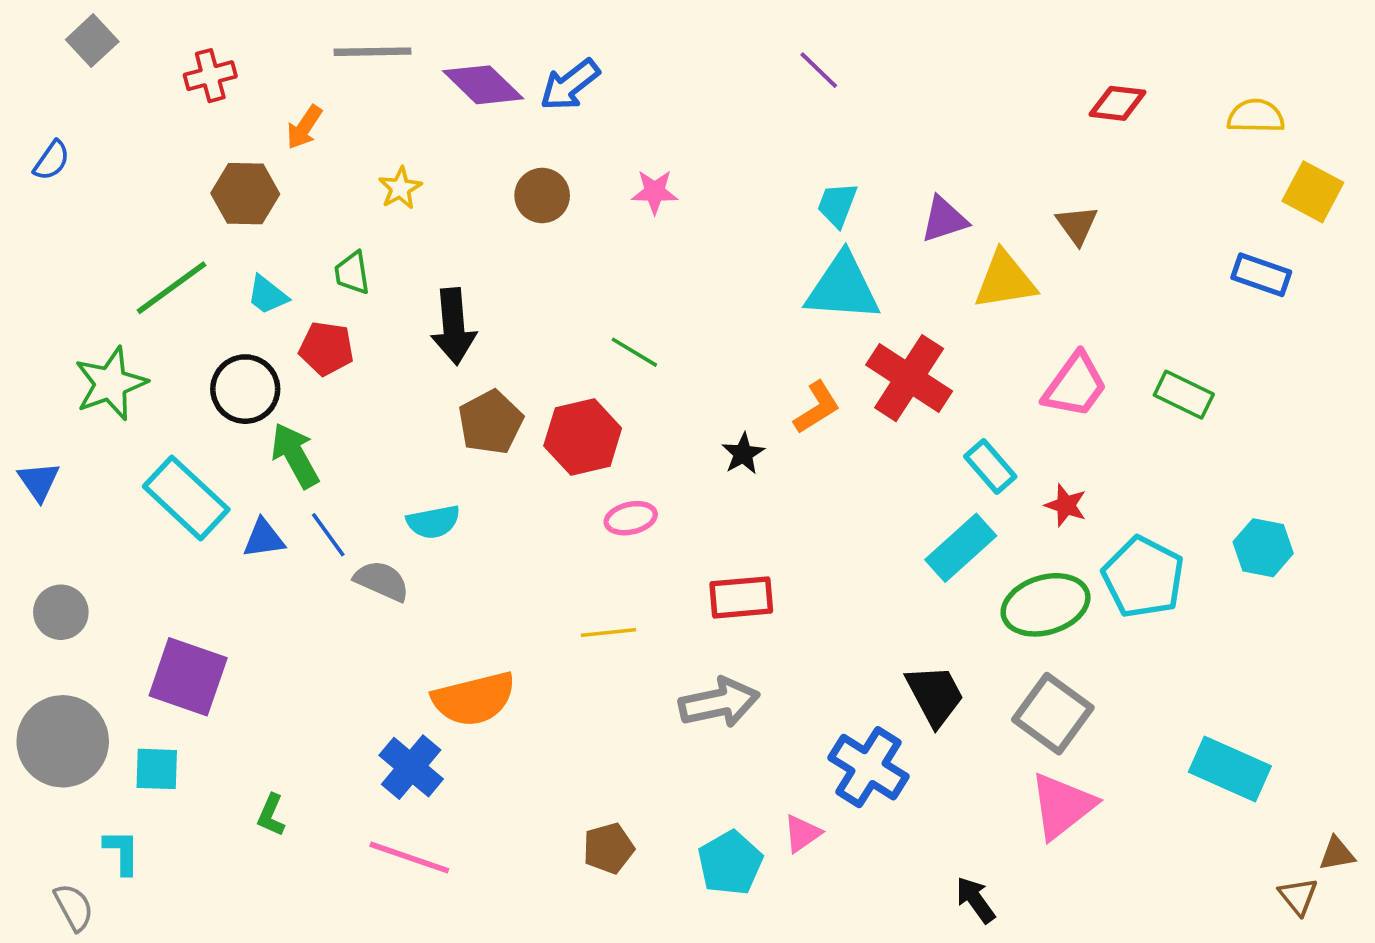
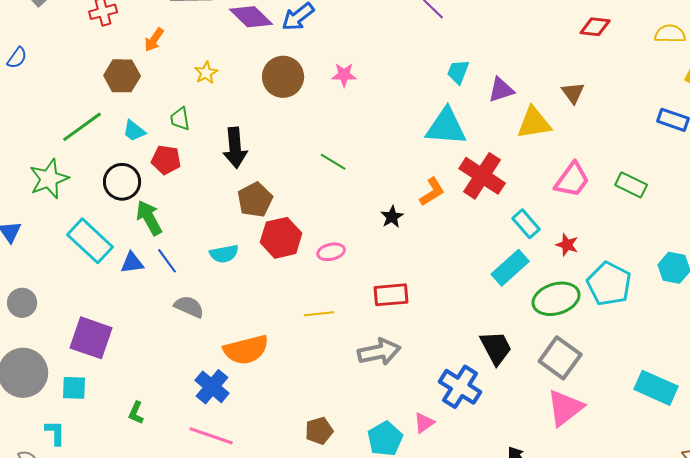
brown circle: (542, 195) -> (283, 77), size x1.4
cyan trapezoid: (837, 205) -> (458, 72), moved
red hexagon: (583, 437) -> (281, 238), moved
gray semicircle: (382, 581) -> (189, 307), moved

